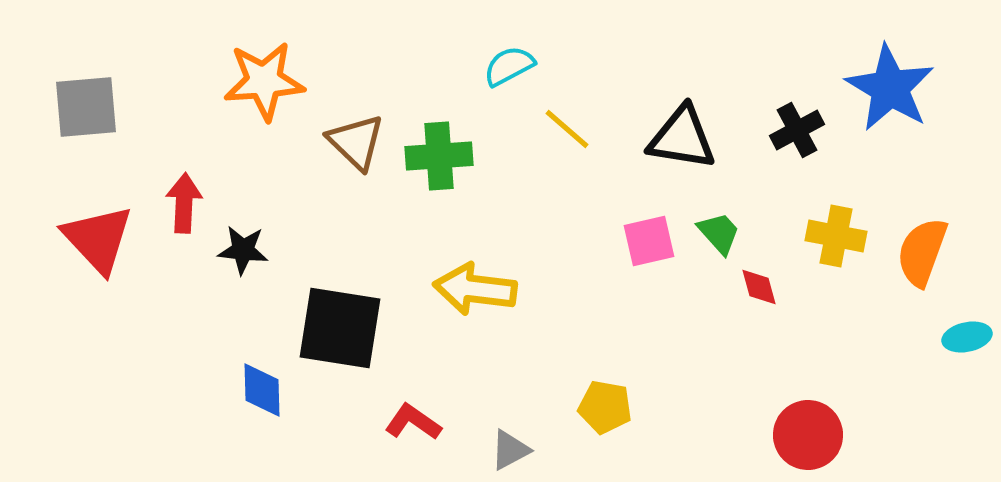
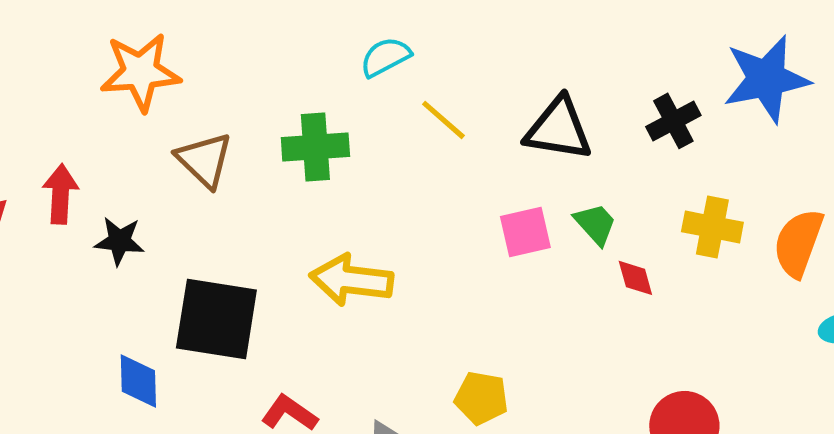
blue star: (890, 88) -> (766, 79), turned 30
brown triangle: (356, 142) -> (204, 160), moved

